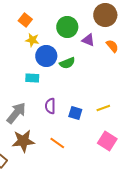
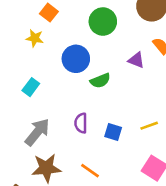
yellow star: (32, 40) -> (35, 38), moved
purple triangle: (88, 40) -> (136, 60), moved
green semicircle: (67, 63) -> (100, 81), moved
cyan rectangle: (32, 78) -> (31, 87), moved, turned -56

